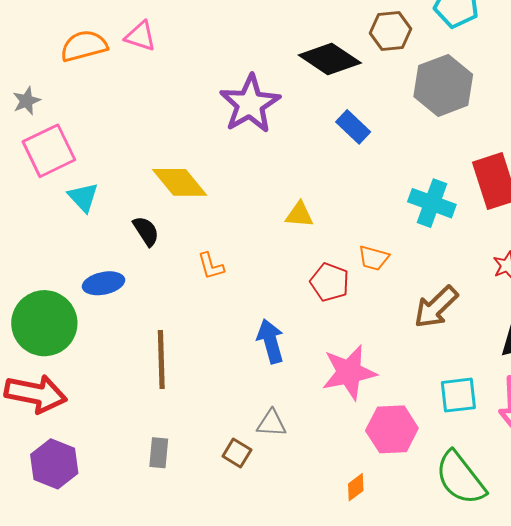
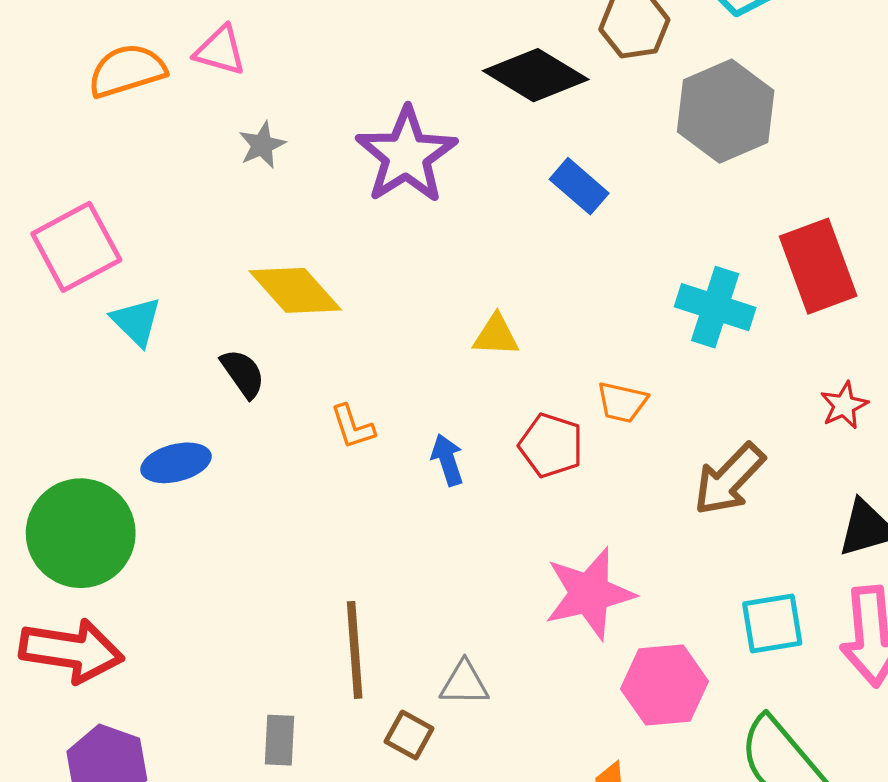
gray star: (26, 101) -> (262, 145), moved
blue arrow: (271, 341) -> (447, 460), moved, size x0.7
brown line: (161, 360) -> (355, 650), moved

